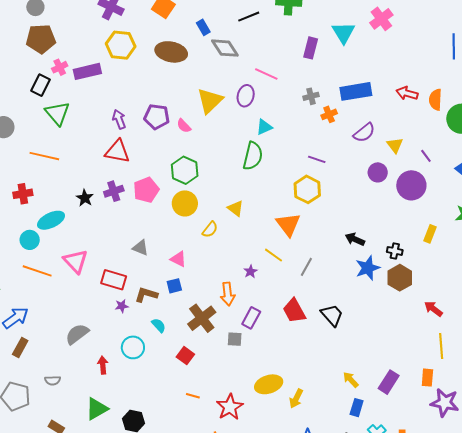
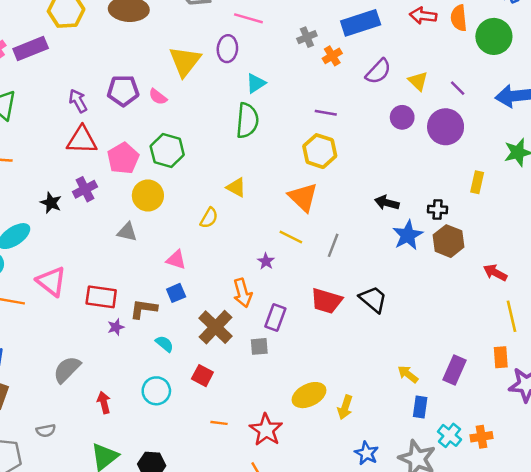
pink pentagon: (146, 190) -> (123, 158), moved
yellow circle: (185, 203) -> (148, 196), moved
gray triangle: (140, 248) -> (127, 232), moved
red trapezoid: (294, 311) -> (326, 301), turned -36
cyan circle: (133, 347) -> (156, 391), moved

